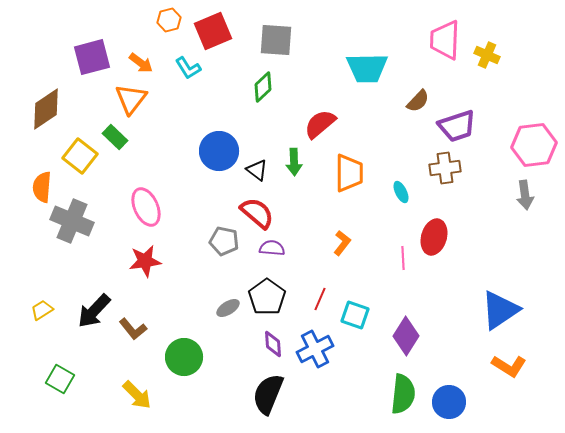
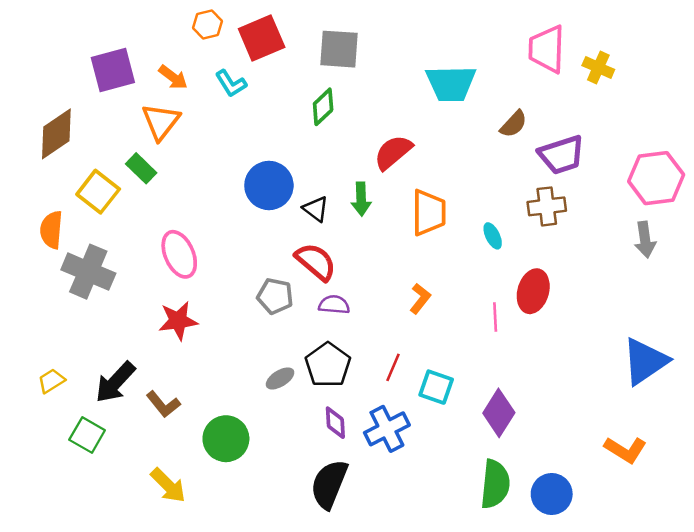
blue triangle: (500, 310) -> (645, 361), moved
green square: (60, 379) -> (87, 435), moved

